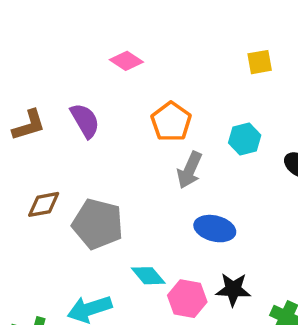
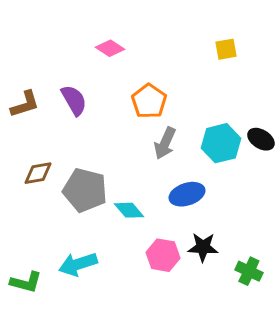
cyan hexagon: (245, 139) -> (221, 143), moved, size x1.4
blue ellipse: (215, 229) -> (187, 194), turned -32
cyan diamond: (148, 276) -> (129, 210), moved

